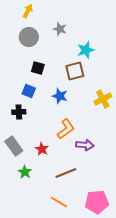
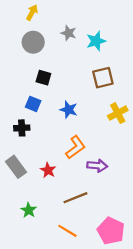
cyan star: (86, 50) -> (96, 41), moved
brown square: (75, 71) -> (103, 78), moved
green star: (25, 172) -> (29, 210), moved
pink pentagon: (97, 202) -> (111, 231), turned 30

